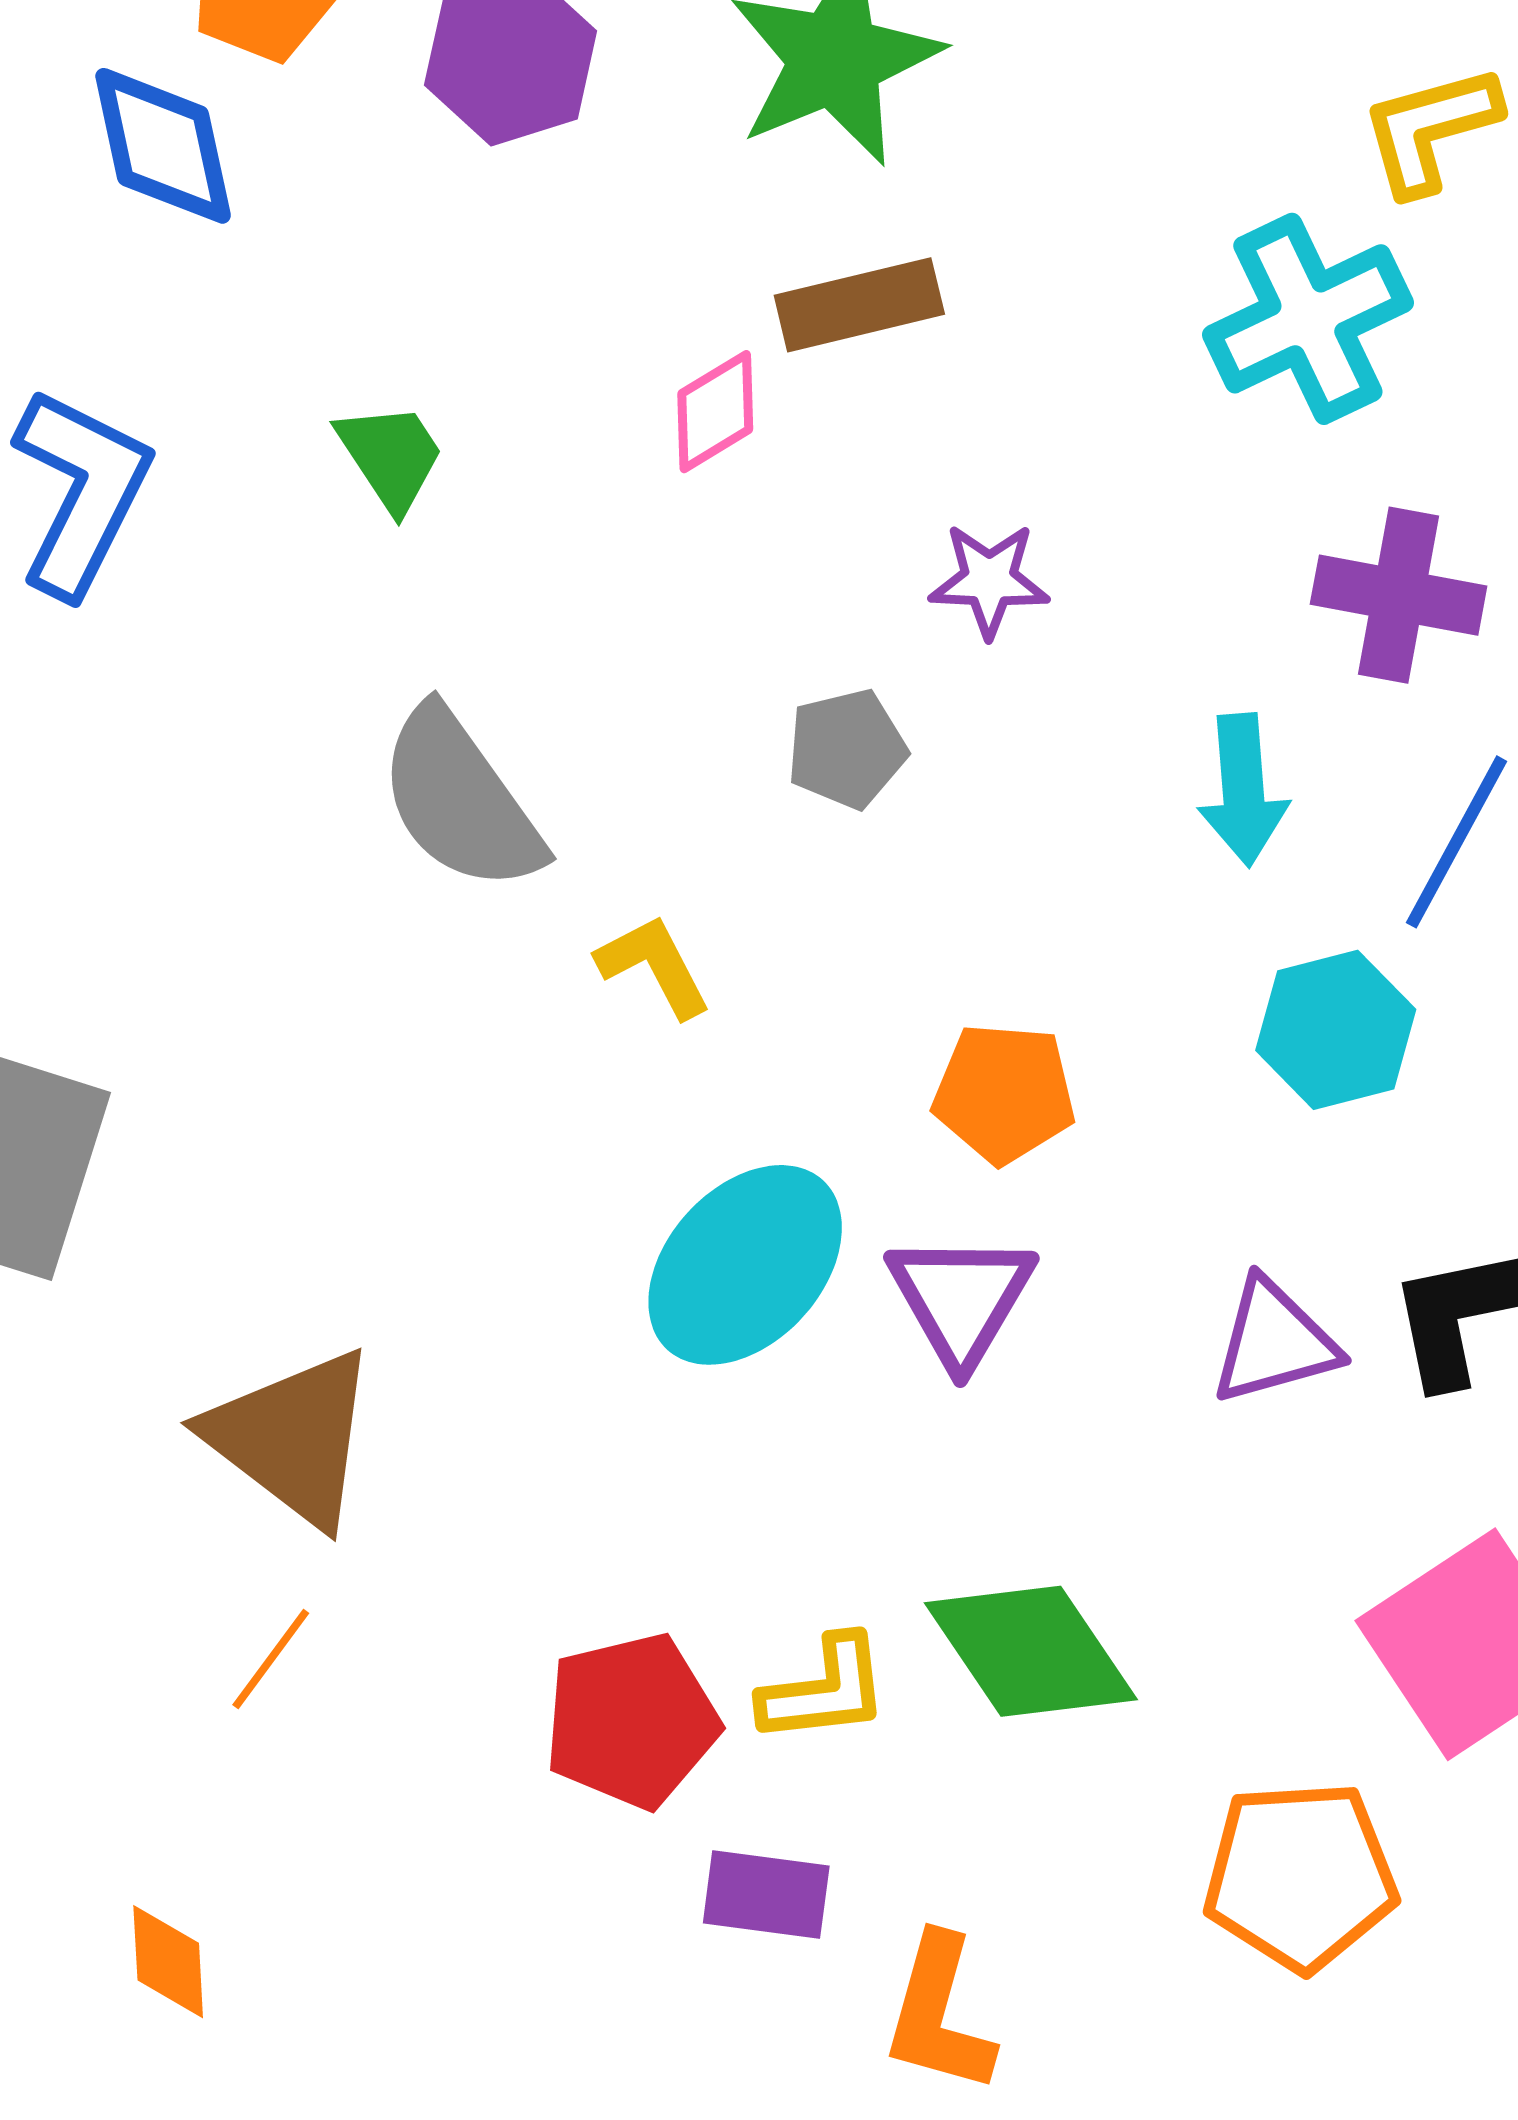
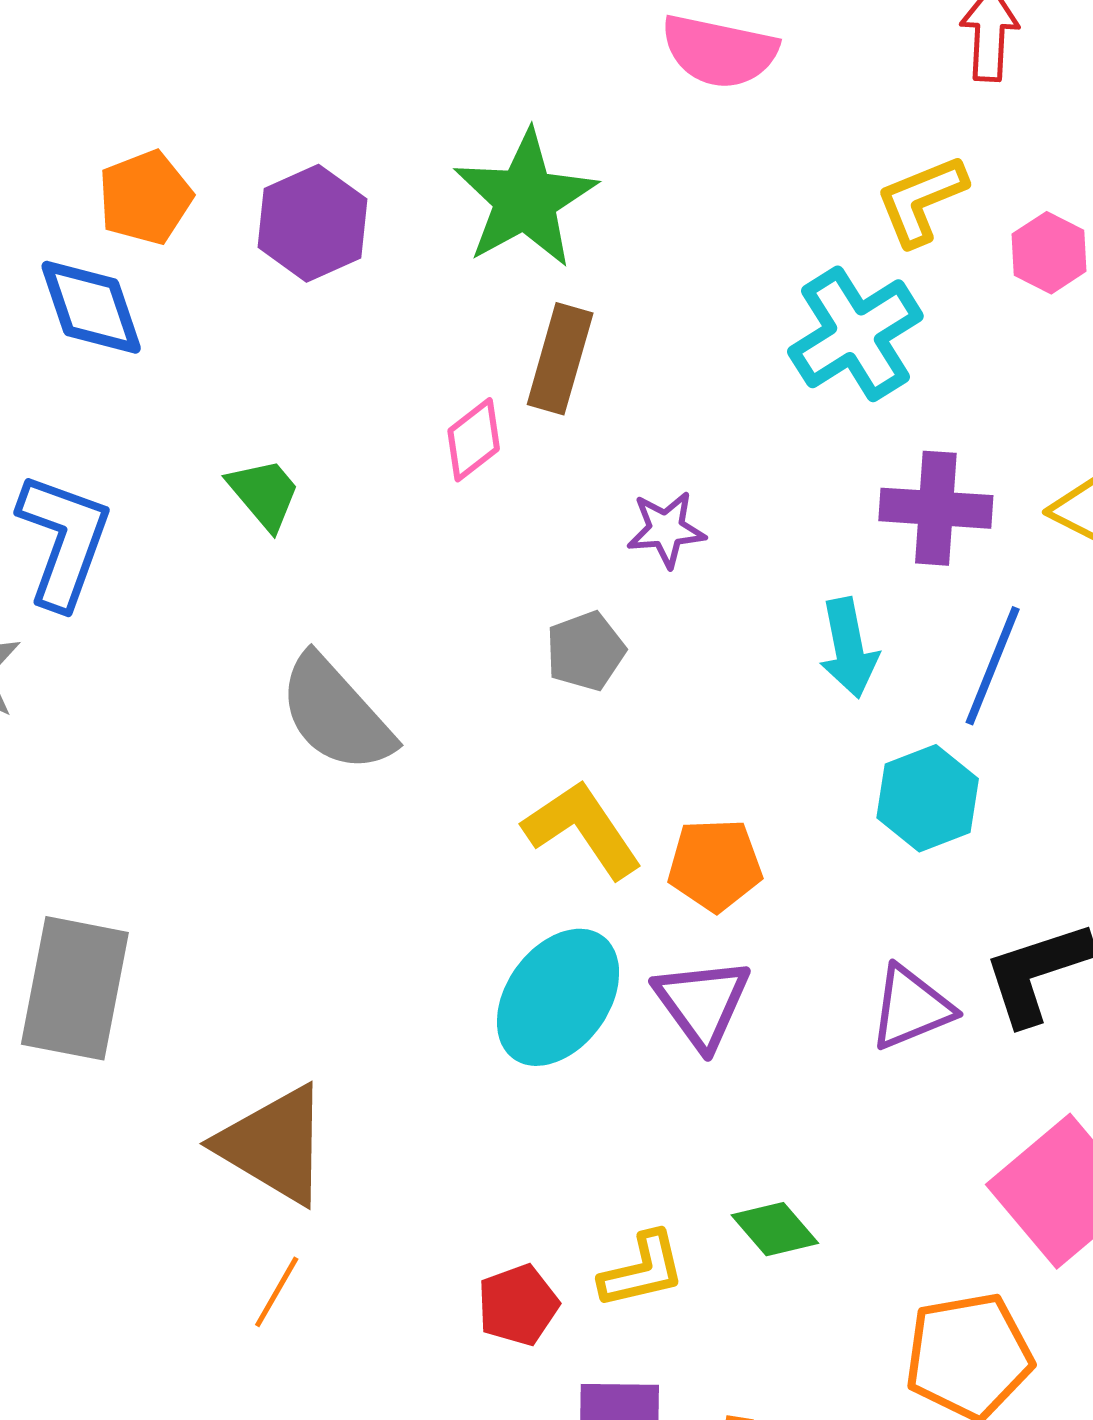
brown rectangle: (859, 305) -> (560, 359), turned -54
yellow L-shape: (654, 966) -> (583, 829), moved, size x1.5
green diamond: (1031, 1651) -> (775, 1229), size x0.6
red pentagon: (631, 1721) -> (518, 1305), size x0.7

